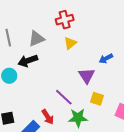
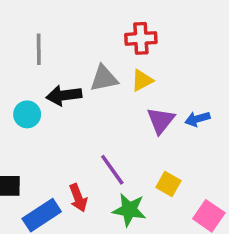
gray triangle: (36, 39) -> (104, 78), moved
purple triangle: (87, 76) -> (161, 121), moved

